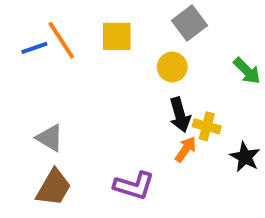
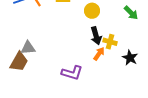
gray triangle: (50, 138) -> (28, 48), turned -35
brown trapezoid: (54, 188) -> (19, 62), moved

